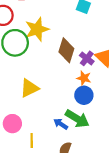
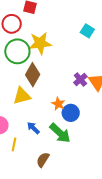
brown diamond: (66, 50) -> (33, 75), moved
orange star: (84, 78) -> (58, 104), moved
blue arrow: (61, 124) -> (33, 128), moved

